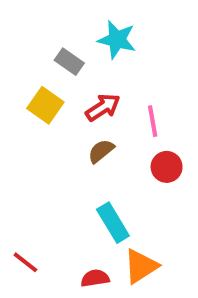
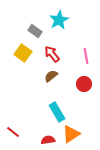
cyan star: (117, 40) -> (59, 20), turned 30
red arrow: (103, 107) -> (52, 54), turned -96
pink line: (153, 121) -> (86, 56), moved

